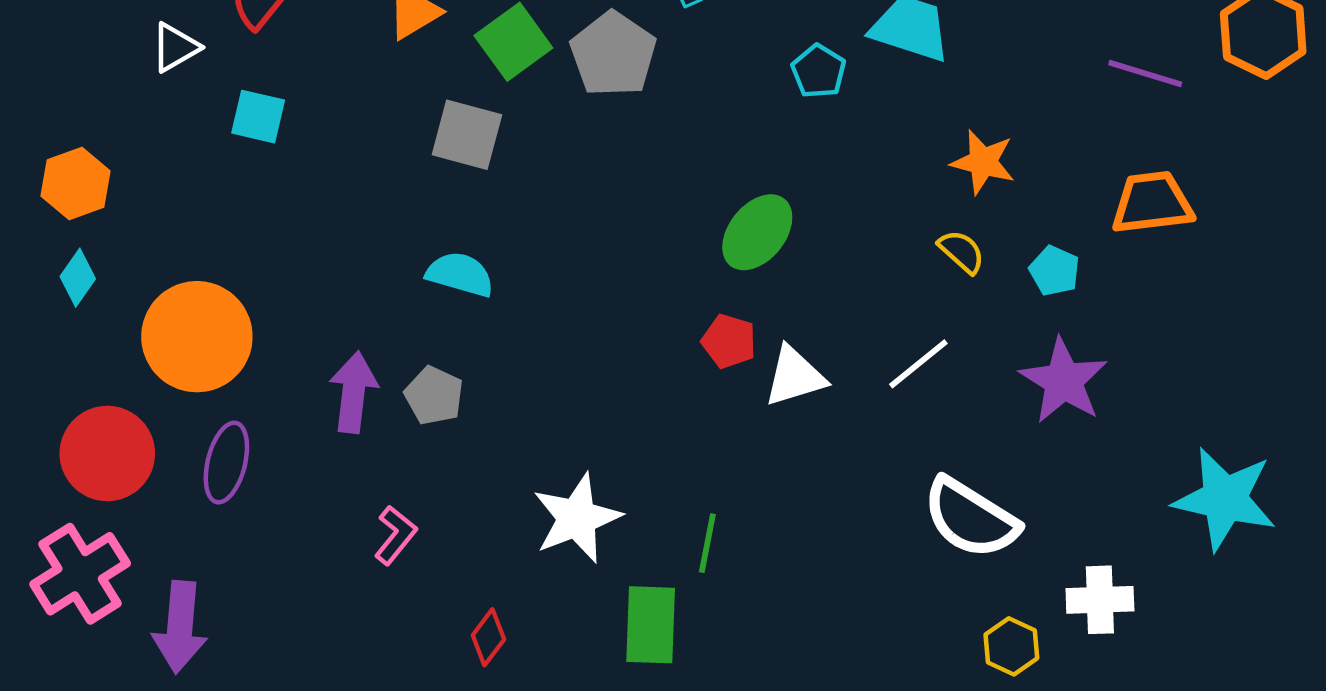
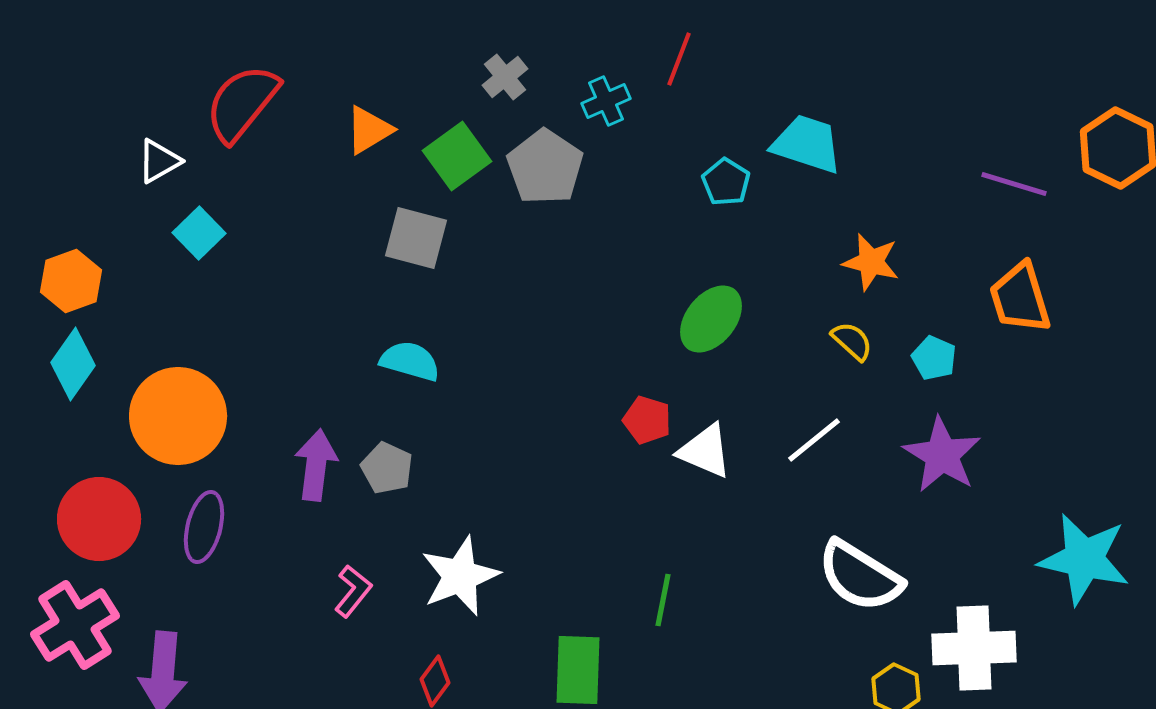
cyan square: (258, 117) -> (199, 233), moved, turned 33
orange trapezoid: (1152, 203) -> (1020, 298), turned -100
green ellipse: (757, 232) -> (711, 319), moved
cyan diamond: (78, 278) -> (73, 364), size x1.4
white triangle: (795, 376) -> (705, 451), turned 40
white star: (577, 518) -> (460, 576), moved
green line: (707, 543) -> (663, 600), moved
white cross: (1100, 600) -> (974, 648), size x1.4

